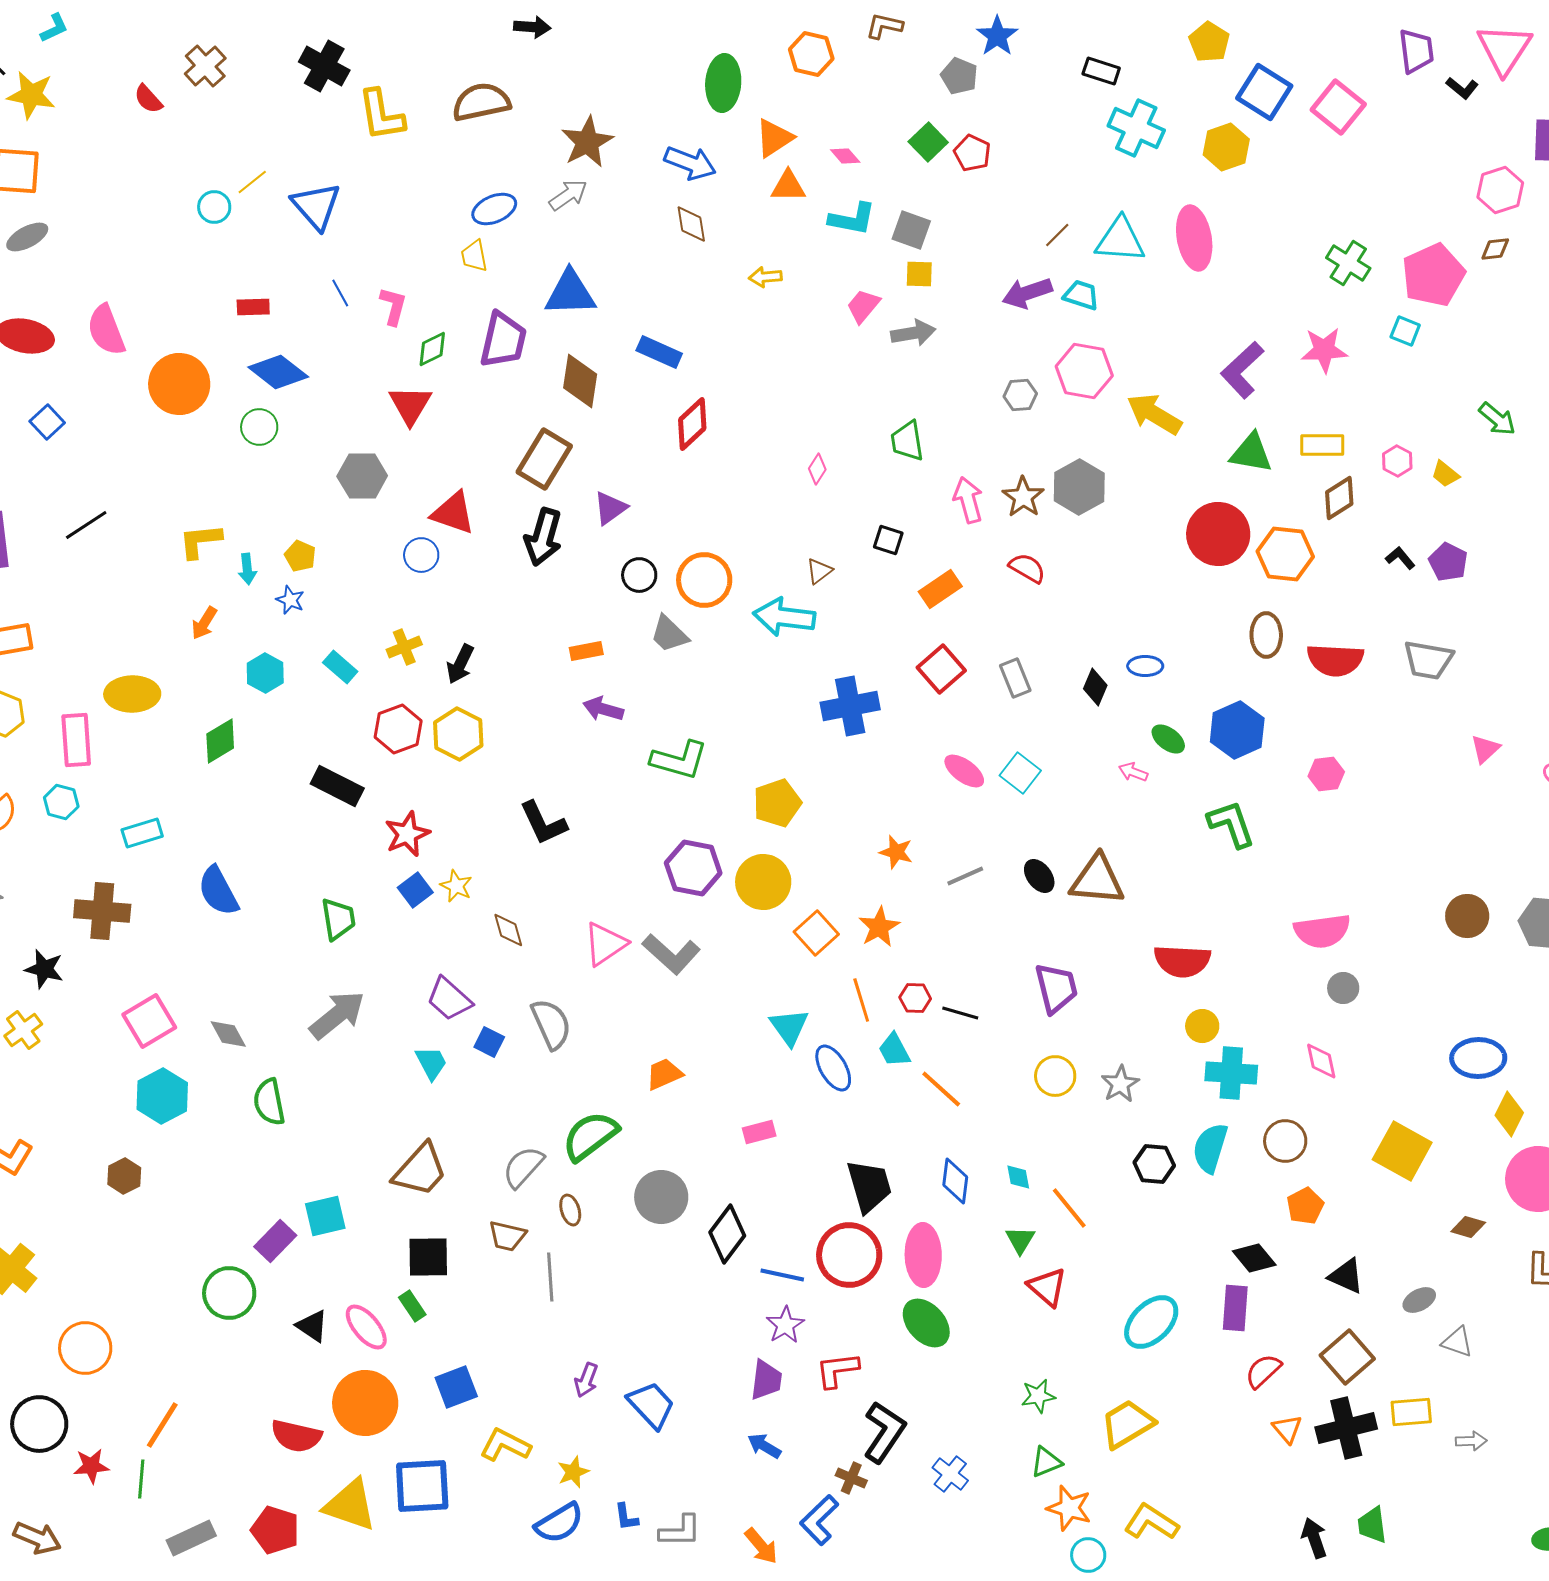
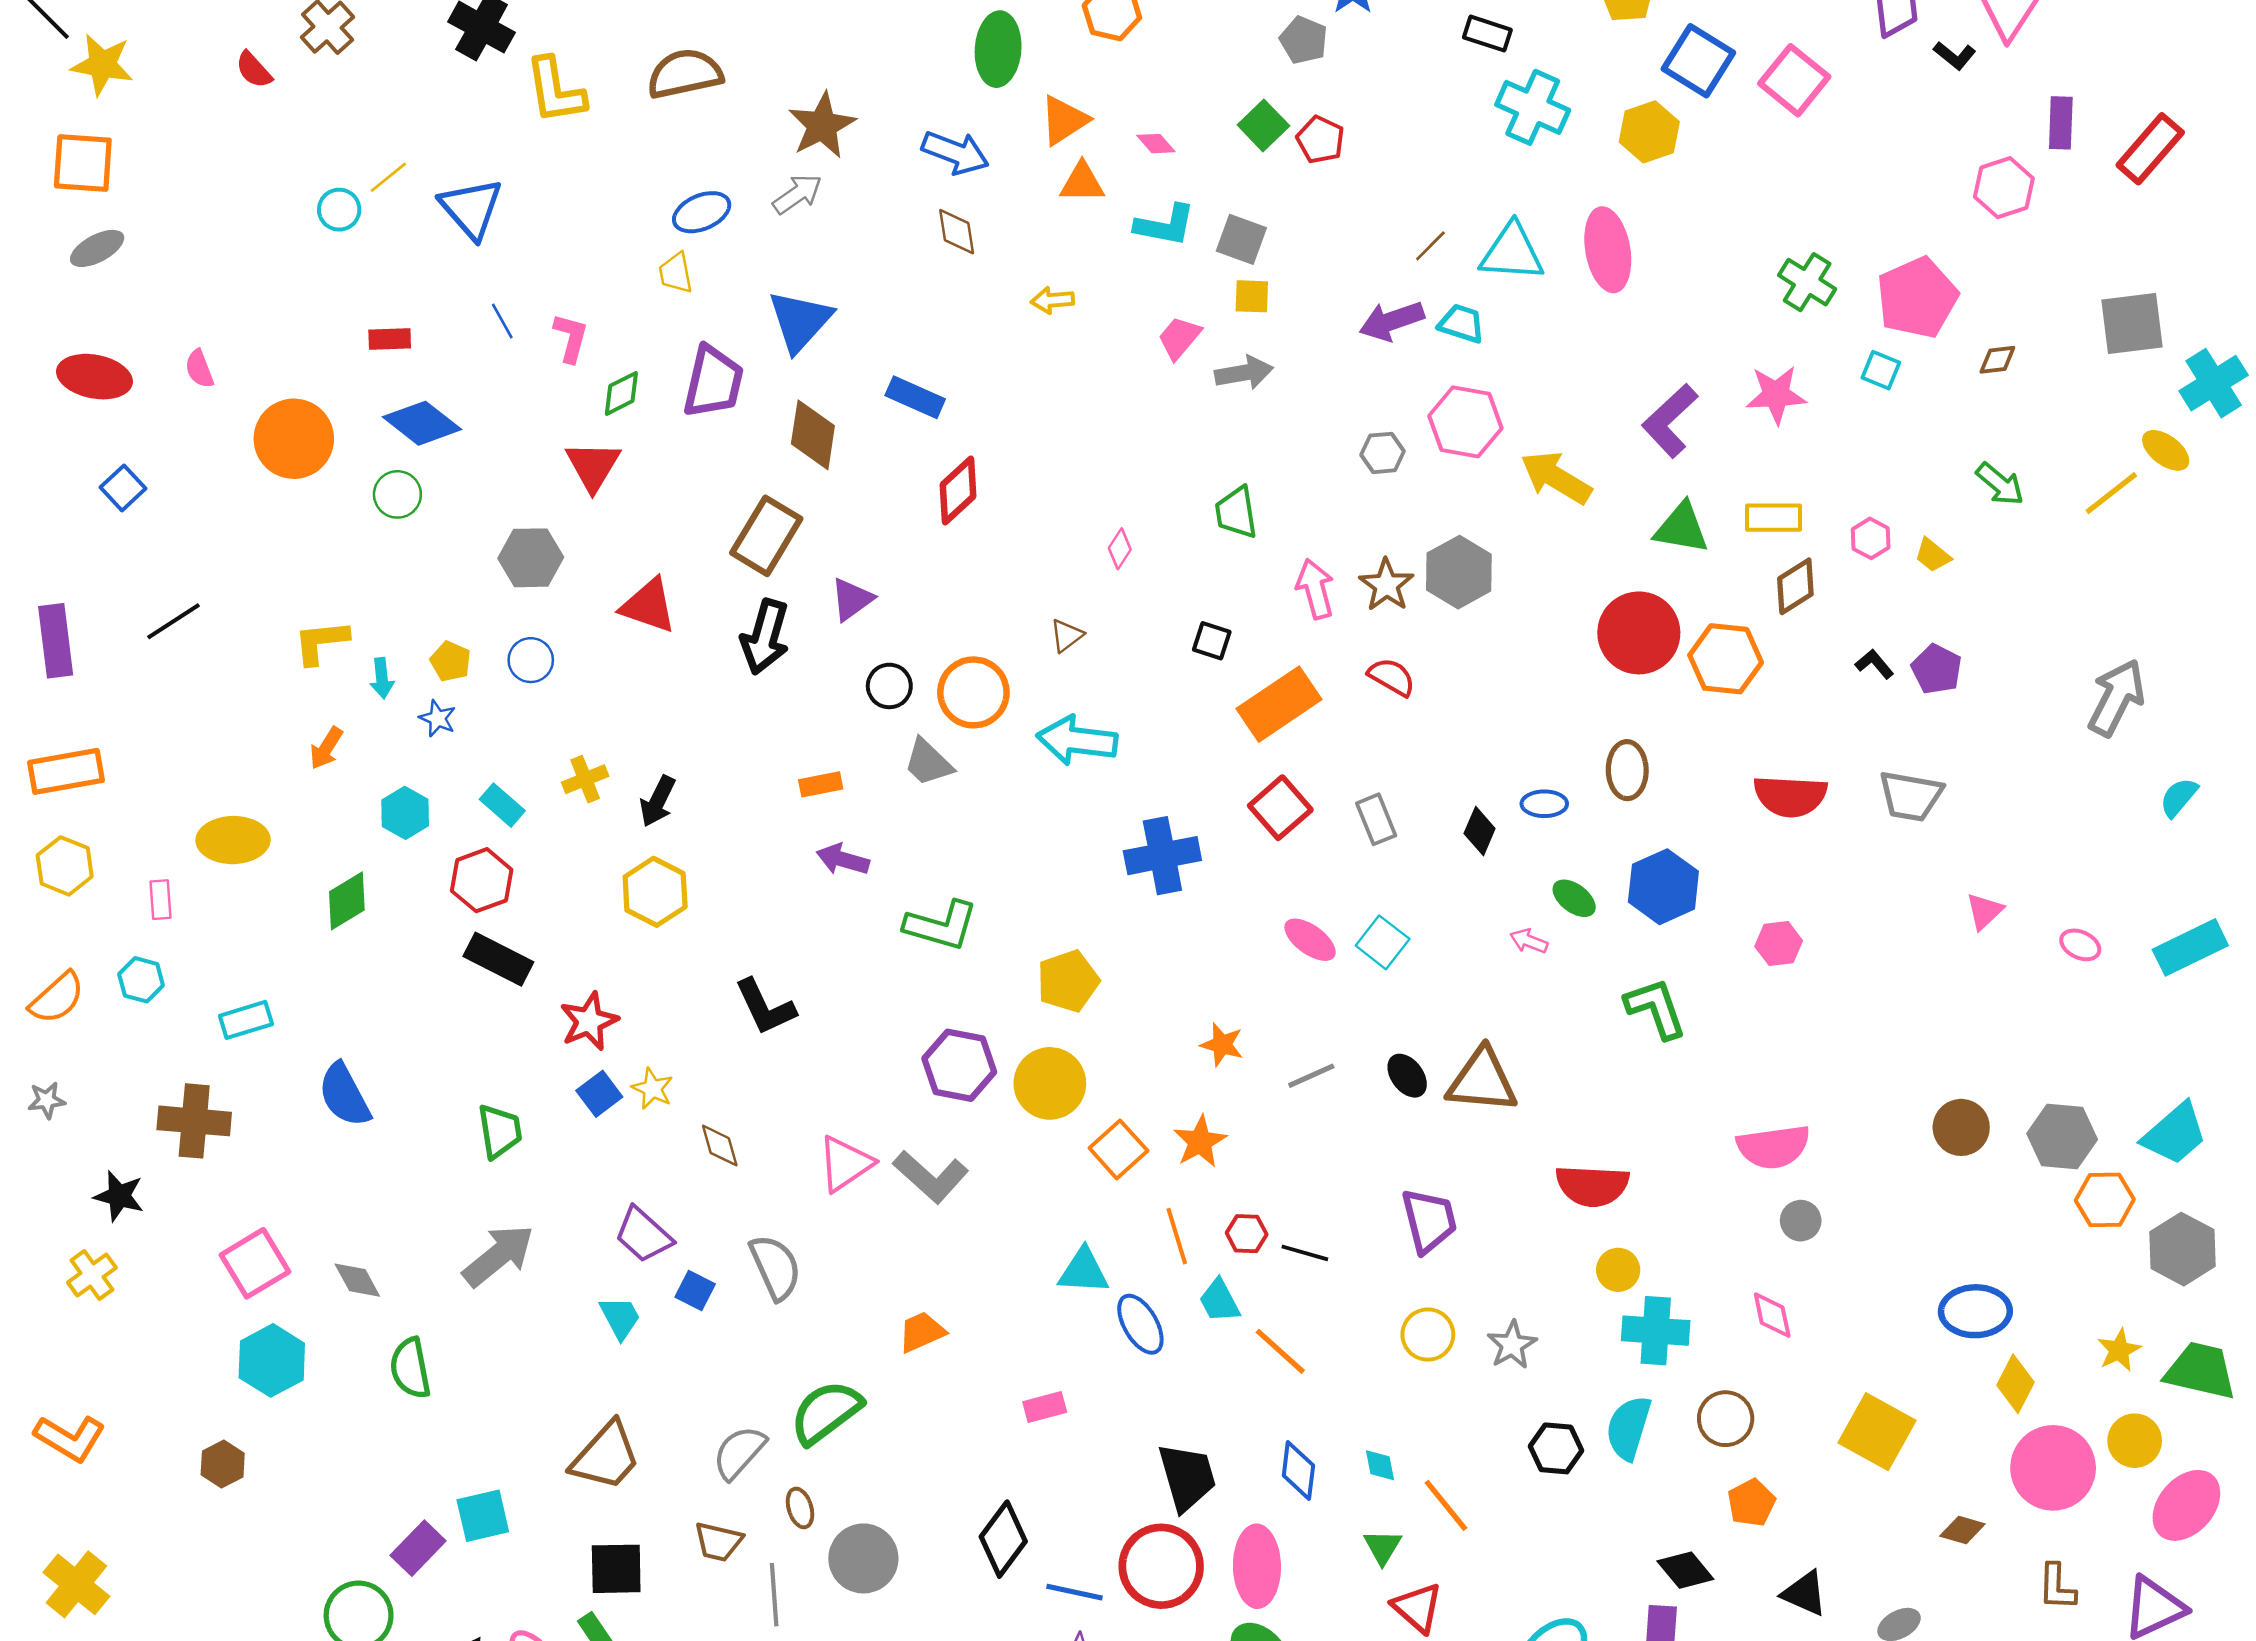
brown diamond: (1495, 249) -> (1997, 360), moved
blue triangle: (570, 293) -> (800, 321), turned -46
pink semicircle: (106, 330) -> (199, 369), size x0.6
blue circle: (421, 555) -> (531, 660), moved
brown triangle: (819, 571) -> (1067, 636), moved
orange rectangle: (940, 589) -> (1279, 704), size x1.5
brown ellipse: (1266, 635) -> (1627, 770), moved
red hexagon: (398, 729) -> (482, 880), moved
pink rectangle: (76, 740) -> (161, 900), size x0.6
cyan triangle: (789, 1027) -> (1083, 1271), turned -51
gray circle: (661, 1197) -> (863, 1558), moved

